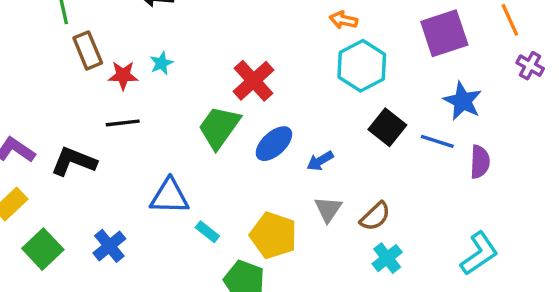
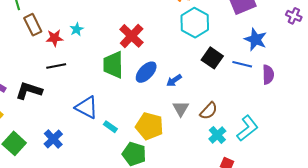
green trapezoid: (219, 127) -> (113, 65), turned -32
blue triangle: (169, 196) -> (87, 107), turned 30
cyan L-shape: (479, 254) -> (247, 128), moved

